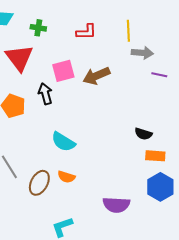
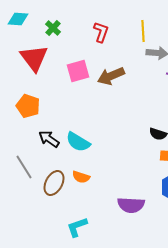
green cross: (38, 28) -> (53, 28), turned 35
red L-shape: (86, 32) -> (101, 32), turned -70
black arrow: (45, 94) -> (49, 139), moved, turned -40

